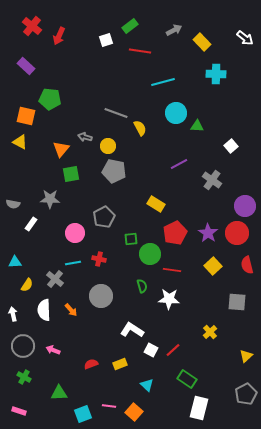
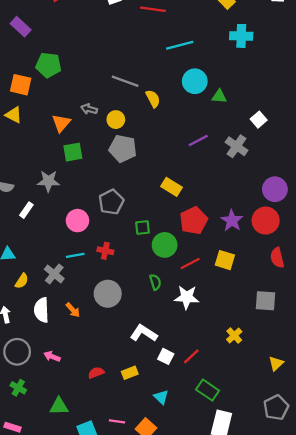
gray cross: (212, 180) -> (237, 146), moved
yellow square: (213, 266) -> (225, 260), moved, turned -30
red line: (172, 270) -> (190, 264), turned -36

